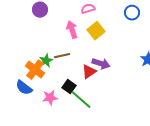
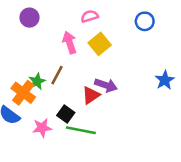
brown line: (62, 56) -> (57, 75), turned -49
green line: (81, 100) -> (81, 130), turned -30

